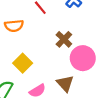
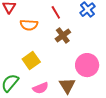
brown cross: (64, 39) -> (63, 36), moved

